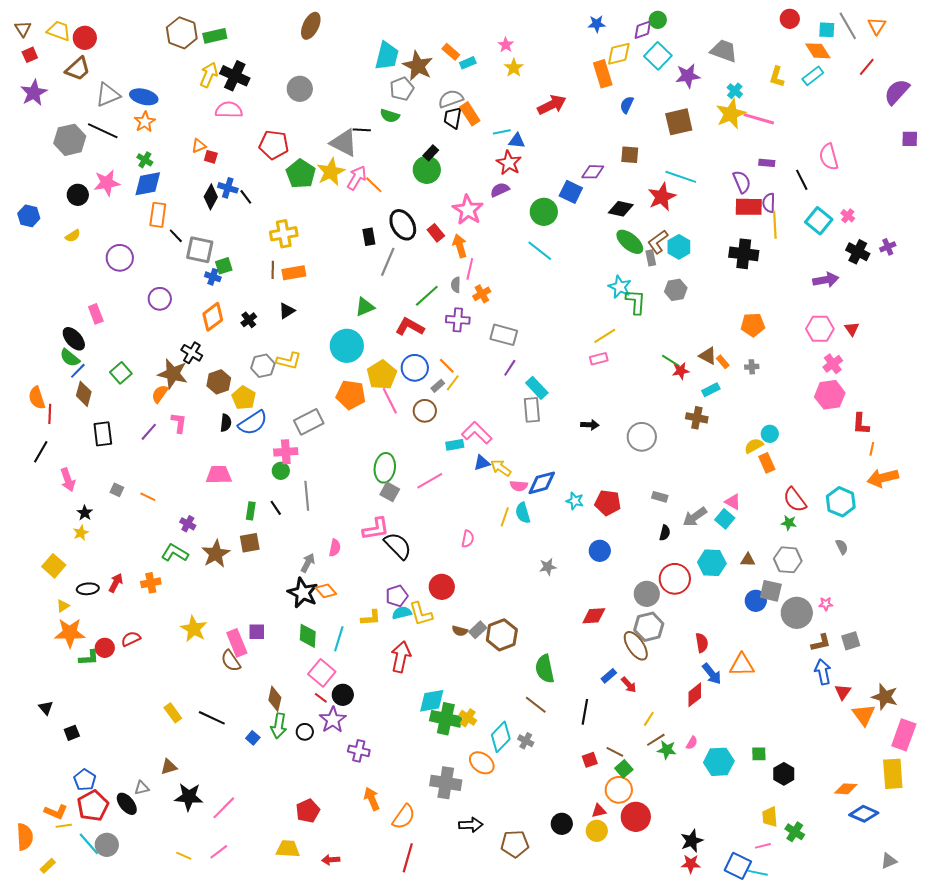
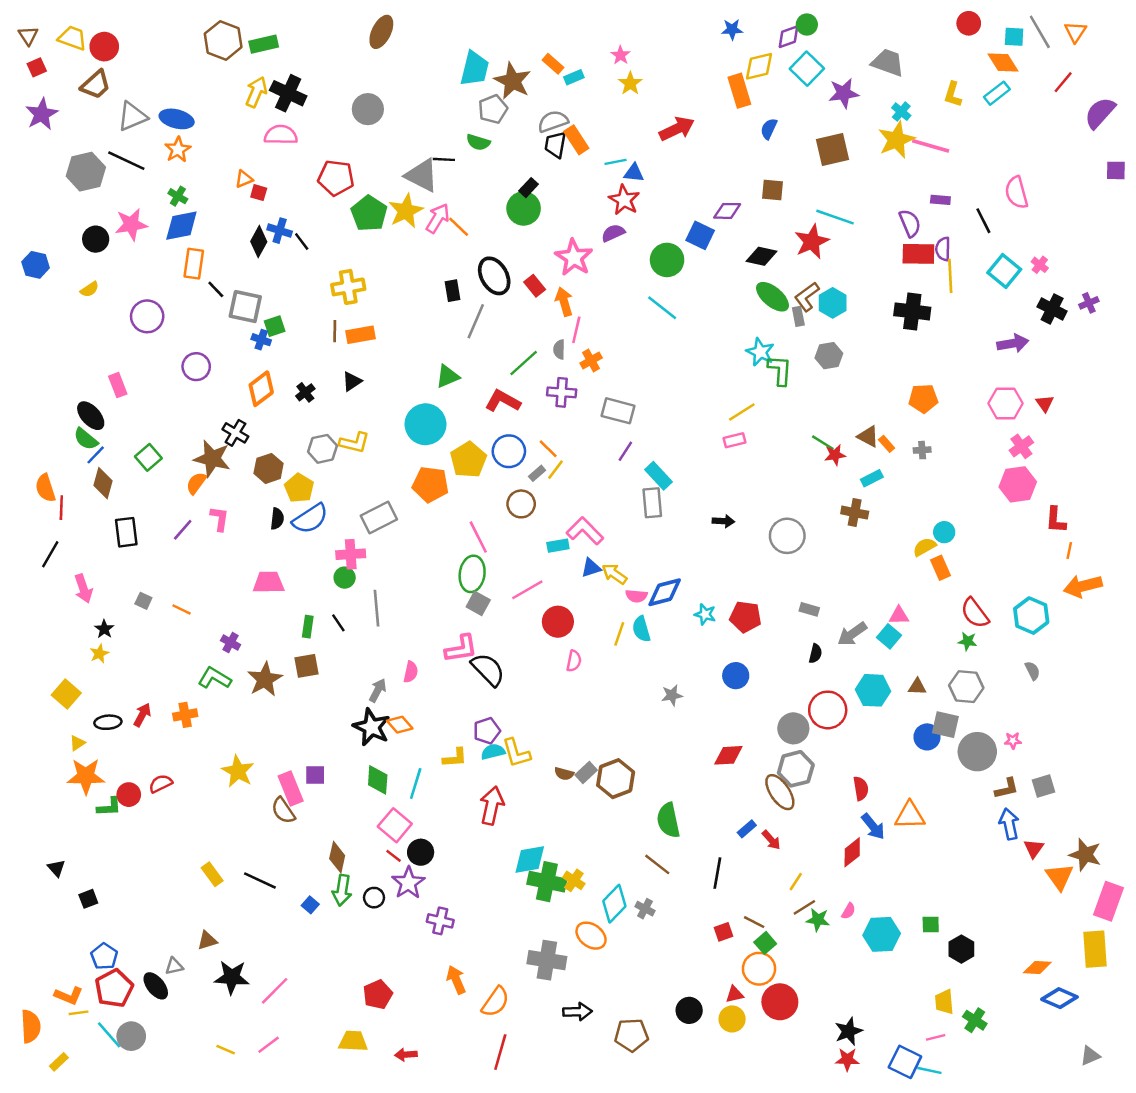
pink line: (390, 401) -> (478, 537), moved
pink triangle: (733, 502) -> (899, 616), turned -30
red circle: (442, 587) -> (558, 622), moved

